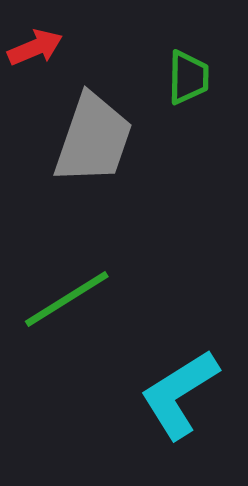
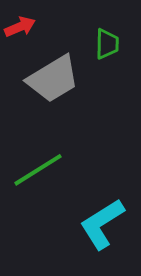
gray trapezoid: (93, 139) -> (53, 79), turned 40

